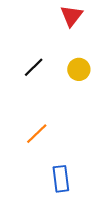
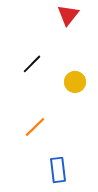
yellow circle: (79, 69) -> (75, 82), moved

